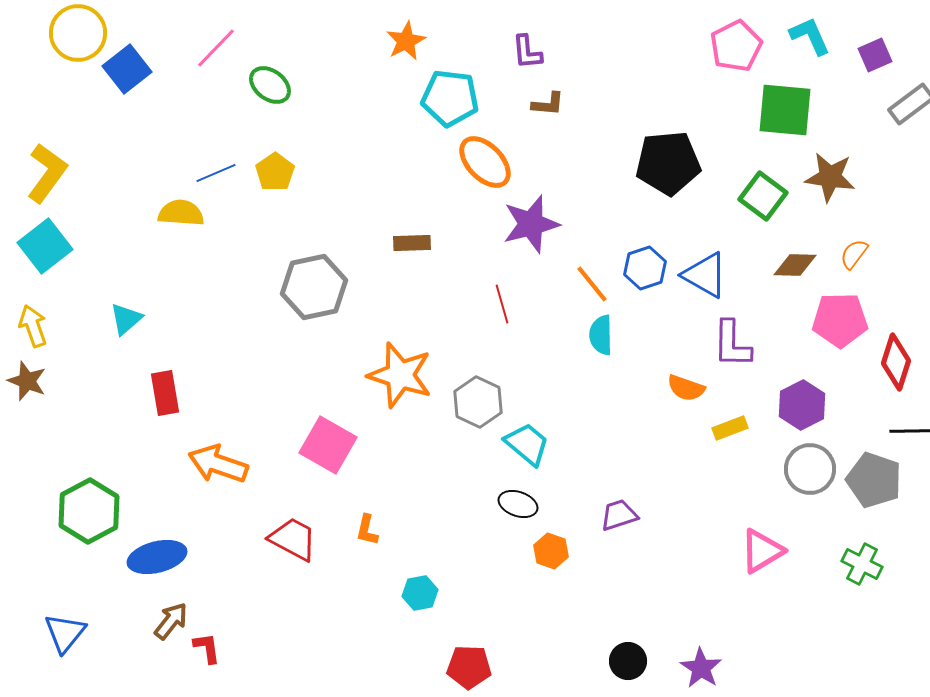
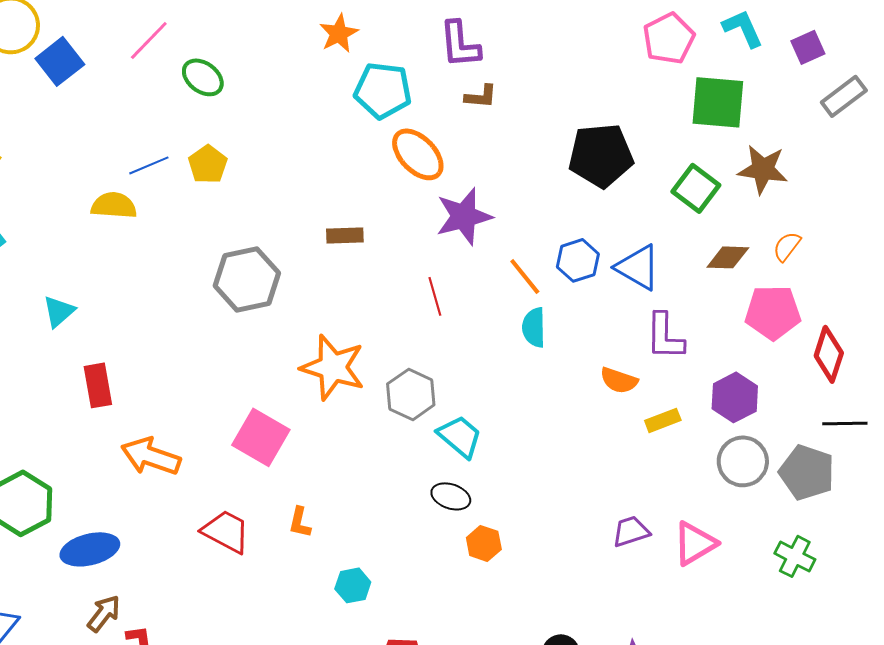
purple L-shape: (527, 52) -> (460, 44), size x1.4
purple trapezoid: (619, 515) -> (631, 531), moved

